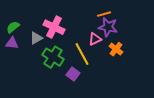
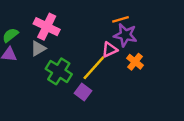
pink cross: (54, 27) -> (47, 27), moved
yellow line: (82, 54) -> (94, 68), turned 70

